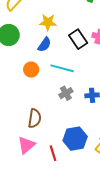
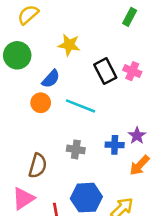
blue semicircle: (44, 45) -> (51, 79), moved
gray cross: (66, 93) -> (76, 149), moved, turned 32

